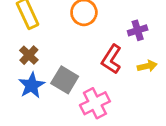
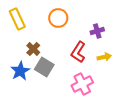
brown cross: (29, 55) -> (33, 49), moved
pink cross: (95, 103) -> (82, 84), moved

